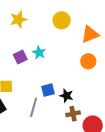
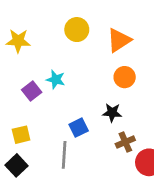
yellow star: (18, 19) -> (18, 41), turned 30
black star: (66, 96) -> (112, 113), moved
brown cross: (73, 114) -> (125, 142), moved

